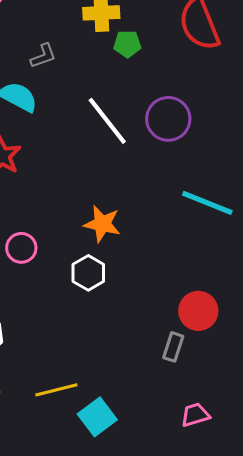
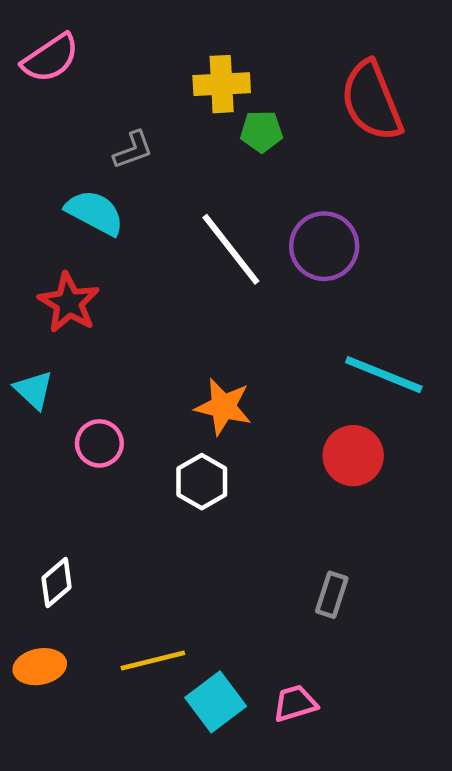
red circle: (198, 311) -> (353, 456), moved
pink trapezoid: (195, 415) -> (295, 703), moved

